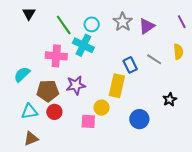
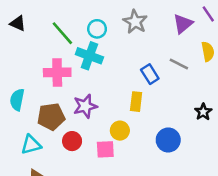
black triangle: (29, 14) -> (18, 23), turned -32
purple triangle: (147, 26) -> (183, 24), moved
cyan semicircle: (22, 74) -> (17, 100), turned -30
yellow rectangle: (117, 86) -> (136, 102), size x0.7
red circle: (54, 112) -> (72, 141), moved

